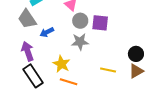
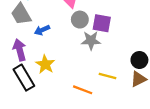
gray star: (80, 42) -> (91, 41), moved
yellow star: (61, 64) -> (45, 64), moved
orange line: (69, 82) -> (83, 90), moved

